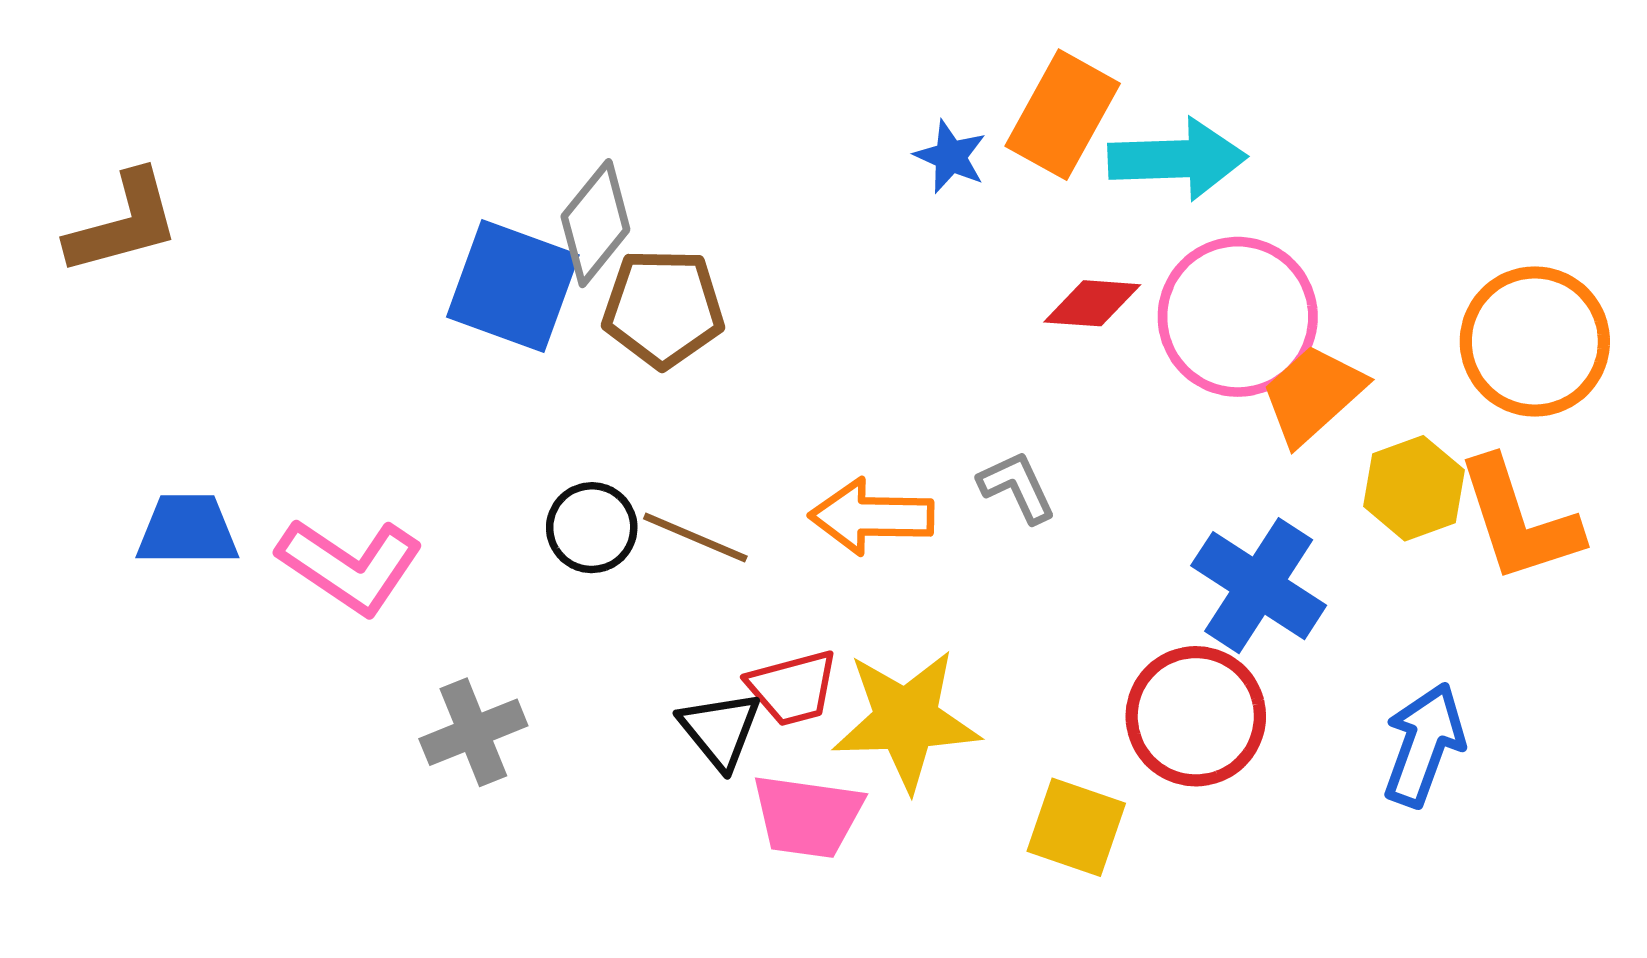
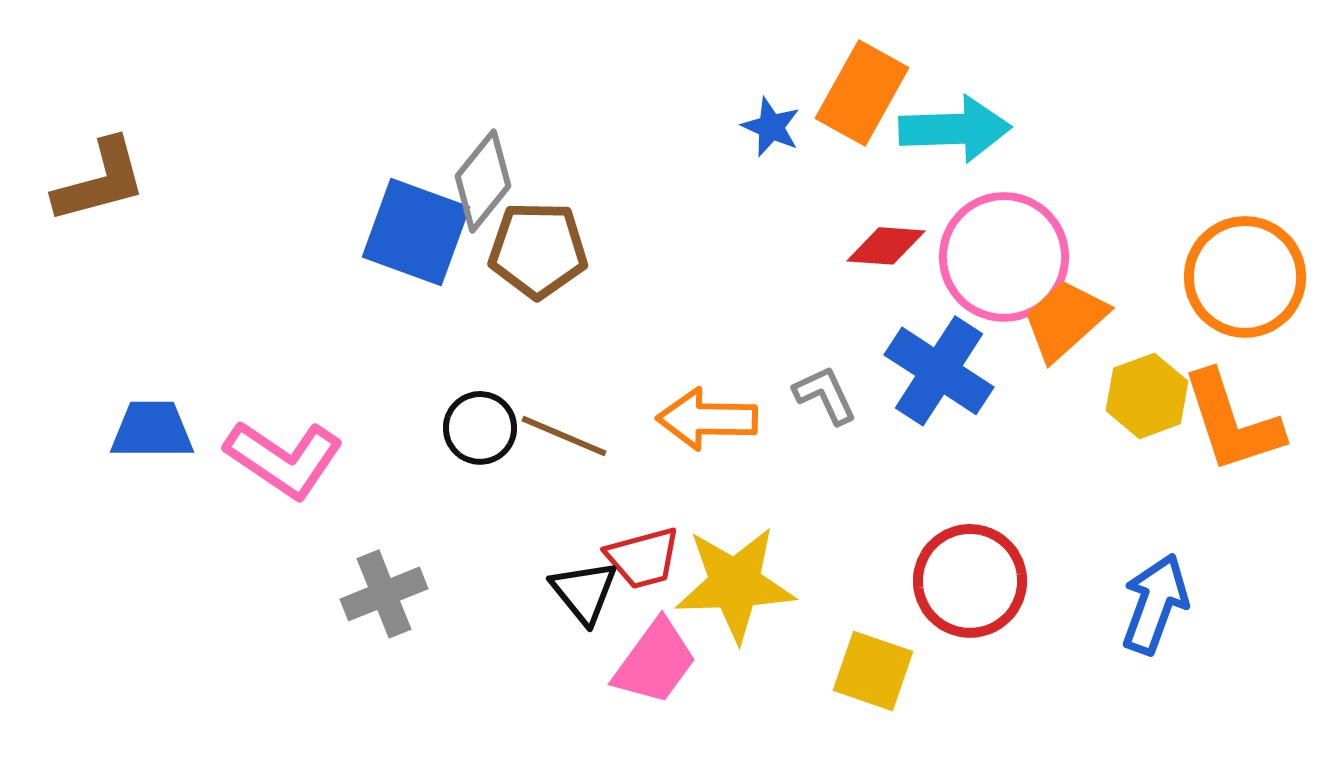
blue cross: (1259, 586) -> (939, 371), moved
pink trapezoid: (807, 816) -> (655, 662), turned -62

